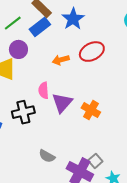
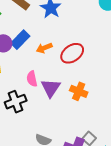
blue rectangle: (40, 27) -> (20, 40), moved
red ellipse: (92, 52) -> (72, 53), moved

